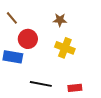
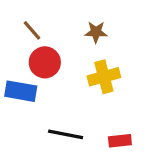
brown line: (12, 18) -> (32, 30), moved
yellow cross: (65, 48) -> (104, 77), turned -36

